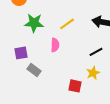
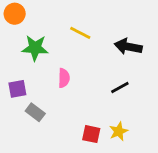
yellow line: (67, 24) -> (80, 33), moved, turned 63
yellow star: (93, 73) -> (119, 131), moved

